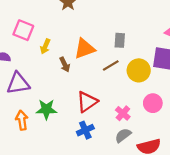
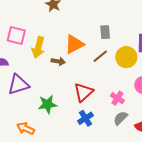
yellow arrow: (45, 46) -> (38, 47), size x1.5
brown arrow: (65, 65) -> (58, 61), turned -48
orange arrow: (22, 120) -> (26, 128), moved, turned -48

